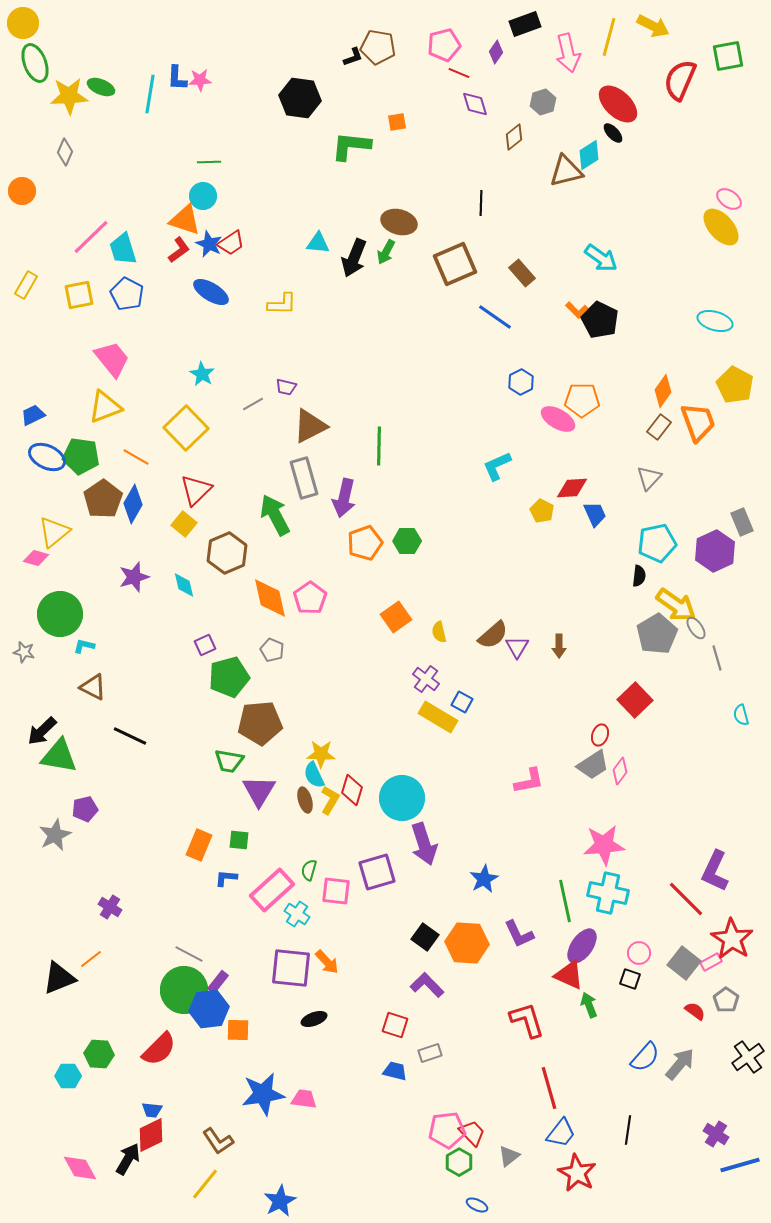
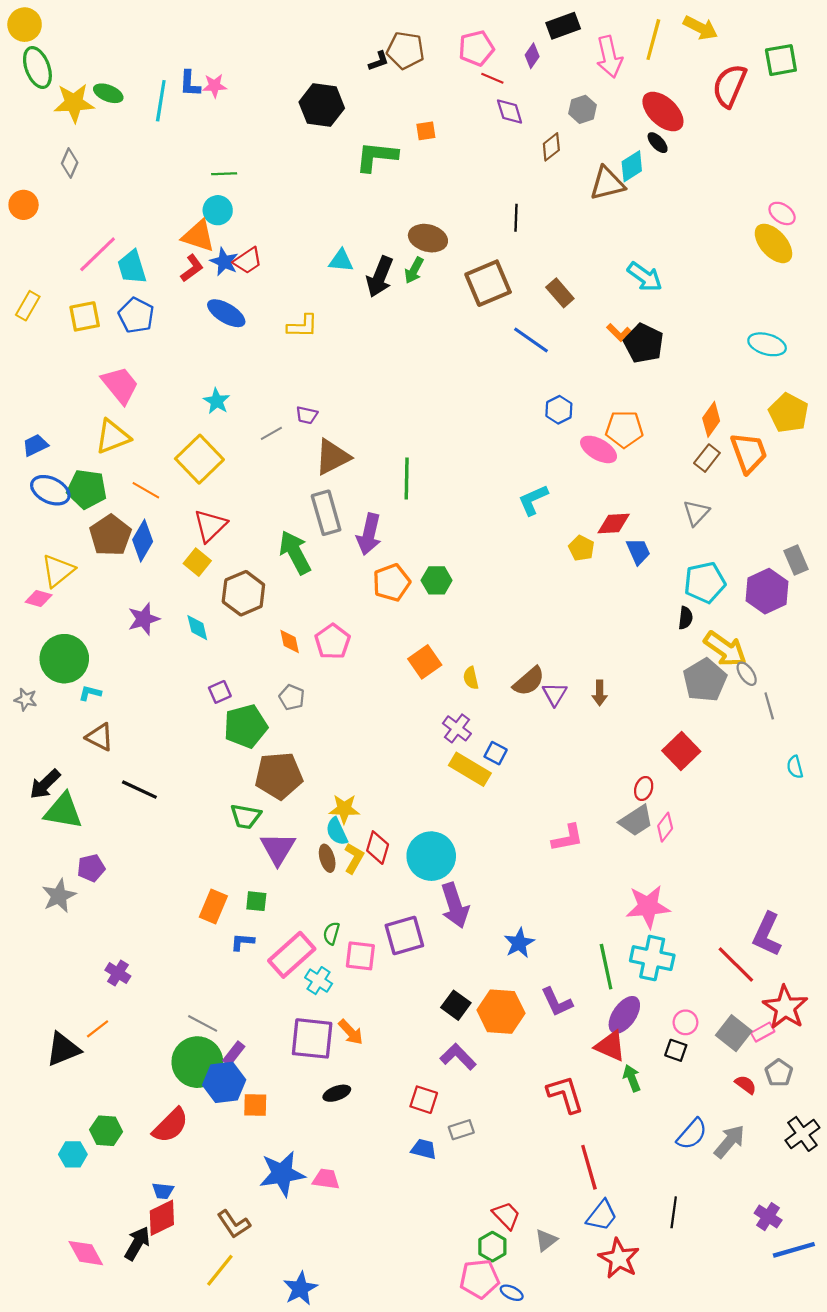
orange diamond: (270, 598) -> (290, 642), size x0.6
pink pentagon: (447, 1130) -> (479, 1279), moved

